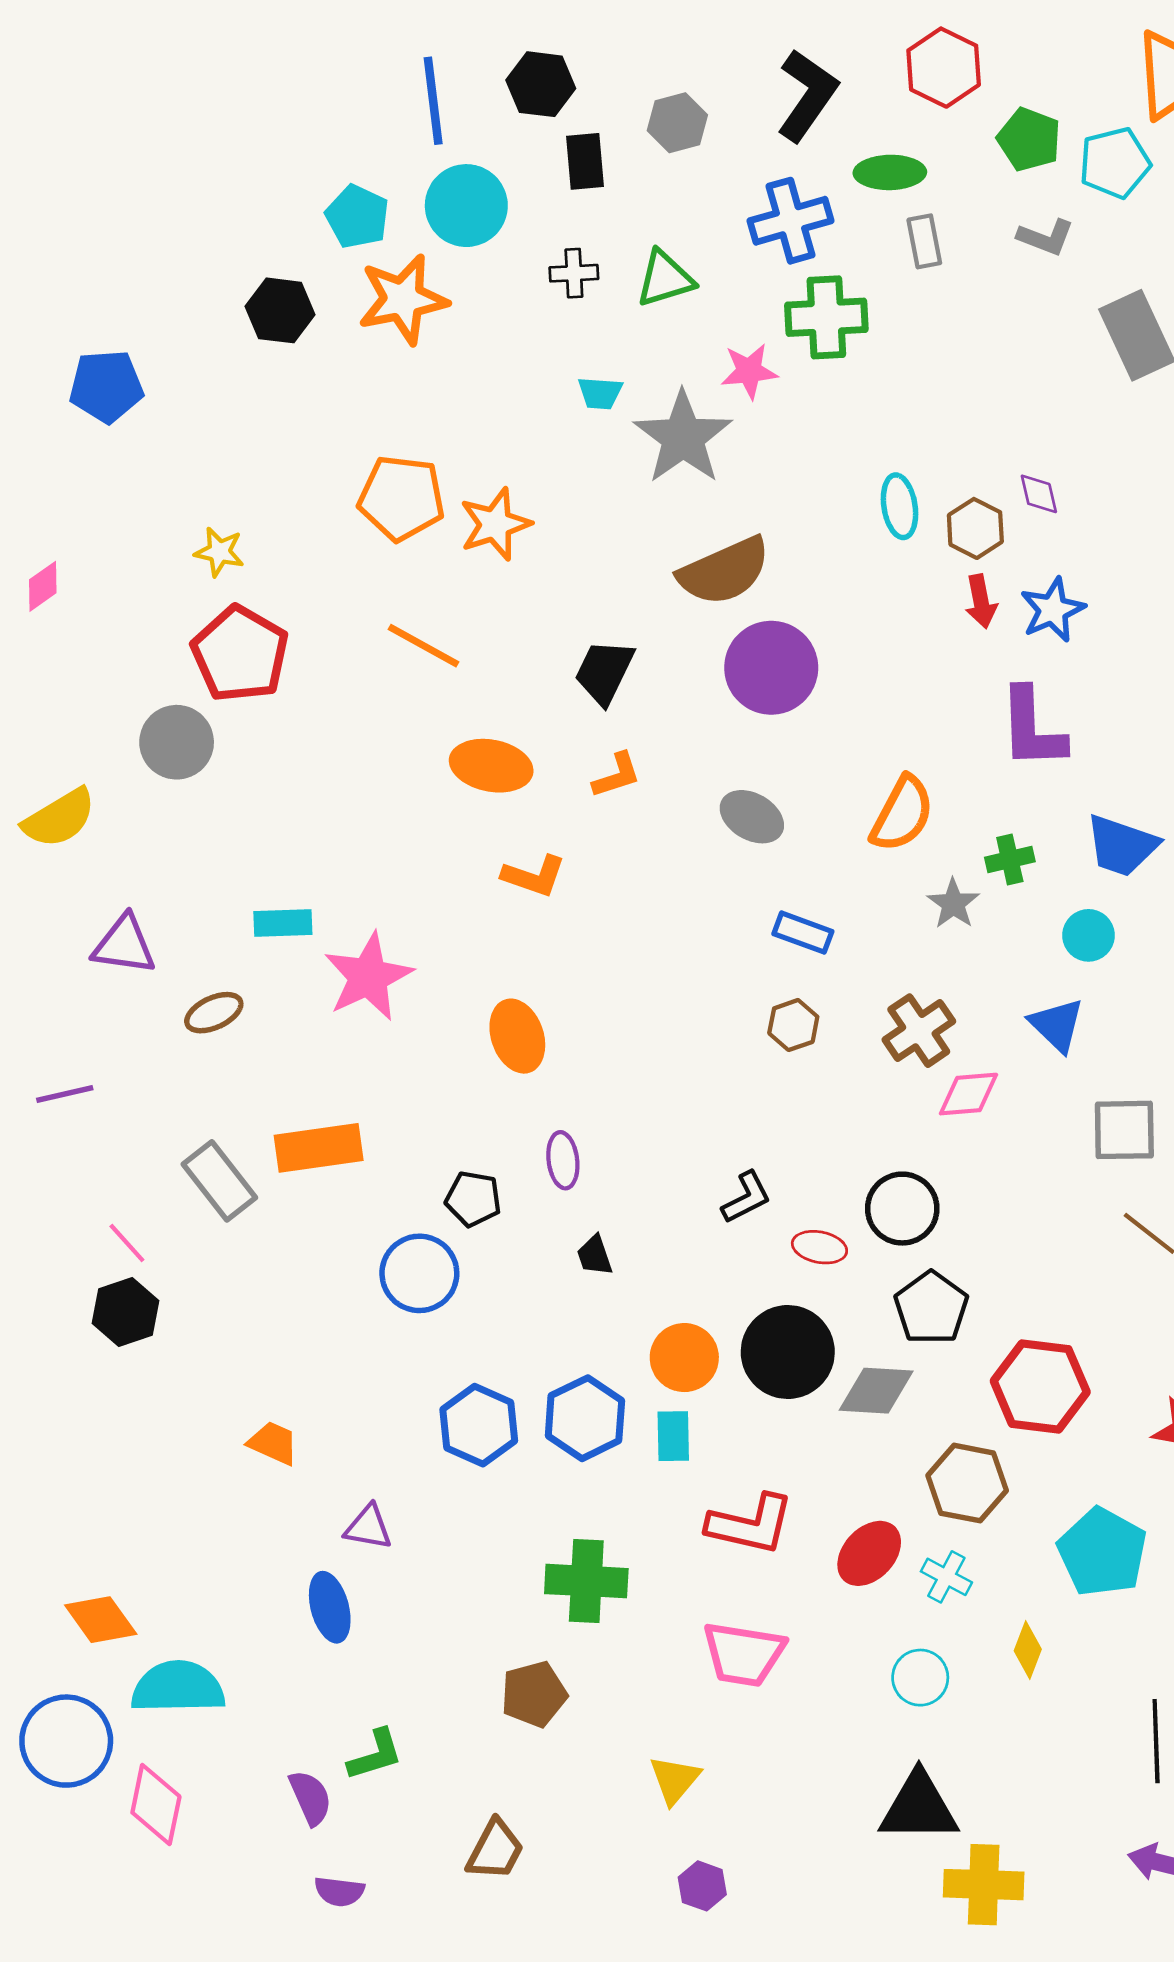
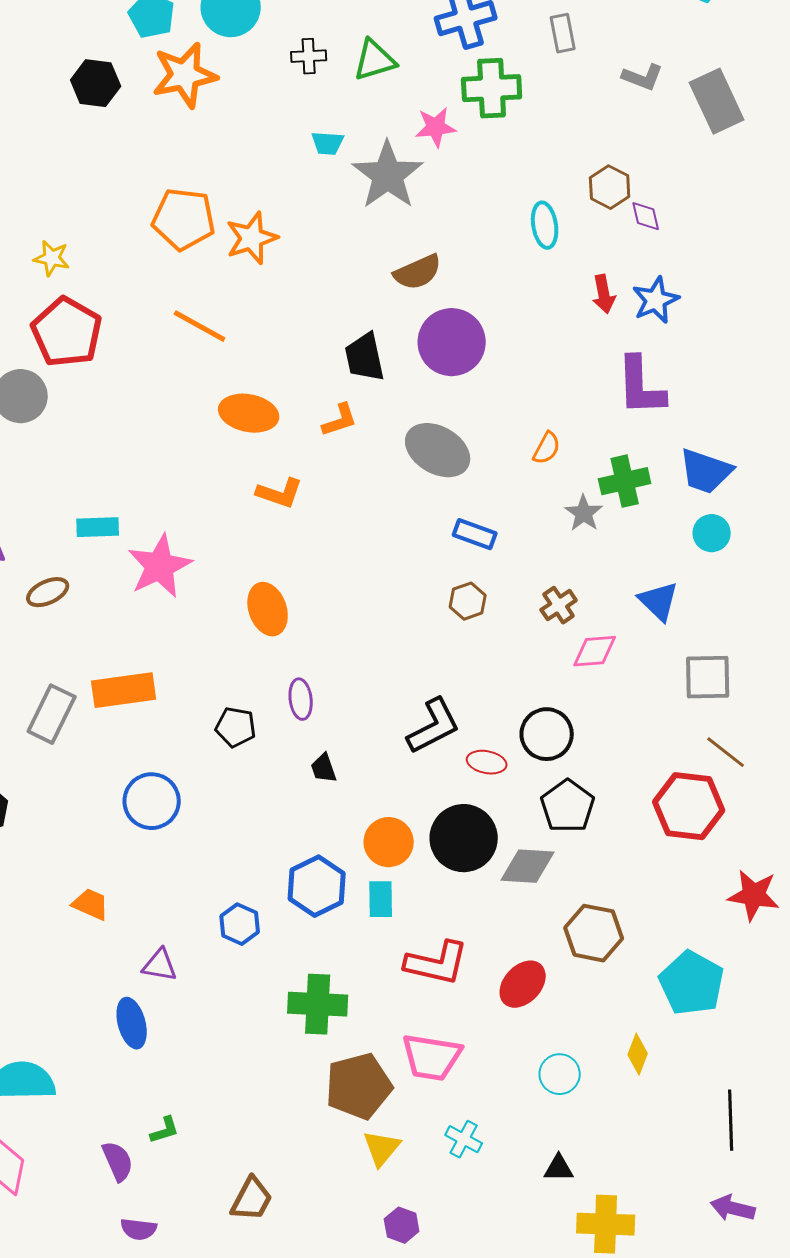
gray L-shape: (1046, 237) -> (643, 77), moved
brown hexagon: (975, 528) -> (610, 187), moved
brown semicircle: (724, 571) -> (418, 272), size x0.7
black trapezoid: (604, 672) -> (365, 357), moved, turned -38
orange semicircle: (902, 814) -> (547, 448), size x0.6
gray ellipse: (752, 817) -> (438, 450), size x1.4
green cross: (1010, 859) -> (625, 481), size x1.4
cyan circle: (1088, 935) -> (712, 533), moved
brown cross: (919, 1031) -> (559, 605), size x0.7
gray rectangle: (219, 1181) -> (52, 714), turned 64
black L-shape: (746, 1197) -> (434, 726), size x1.5
blue circle: (419, 1273) -> (152, 801), moved
red hexagon: (1040, 1386) -> (689, 806), moved
blue hexagon: (479, 1425) -> (240, 924), moved, size x0.7
cyan cross: (946, 1577) -> (464, 1139), moved
brown pentagon: (534, 1694) -> (359, 1086), moved, size x1.4
green L-shape: (375, 1755) -> (165, 1130), size x0.7
black triangle: (919, 1807) -> (559, 1168), size x0.5

